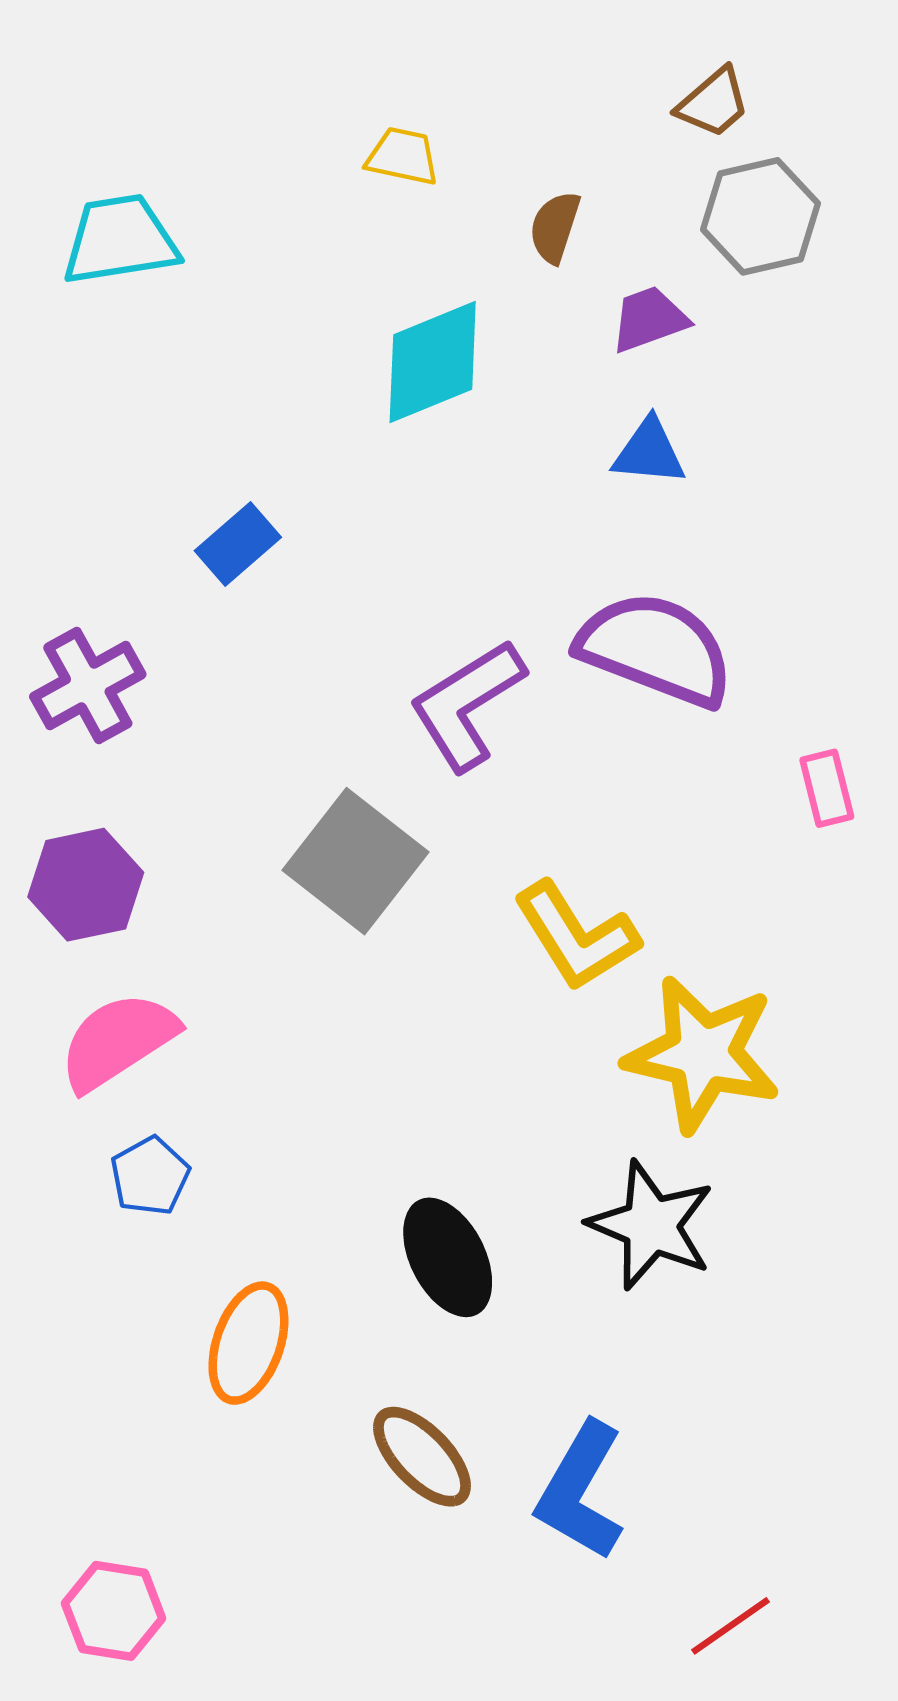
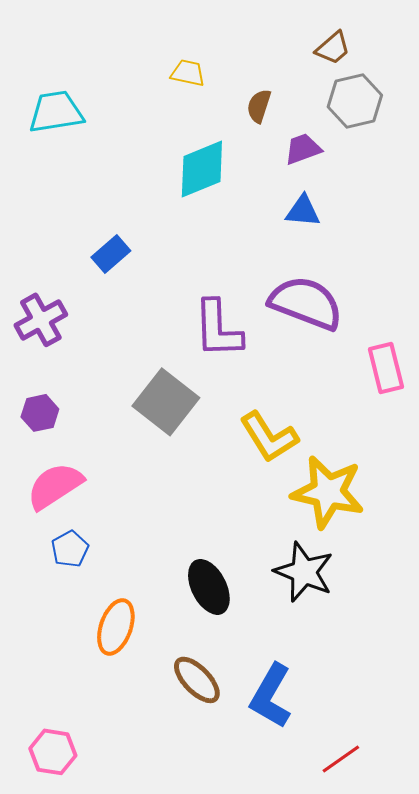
purple L-shape: (467, 705) -> (218, 329), turned -60
pink rectangle: (827, 788) -> (386, 368), size x1.4
purple hexagon: (86, 885) -> (40, 413), size x0.7

